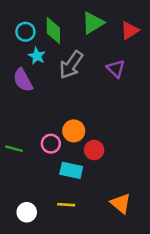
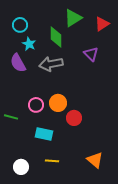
green diamond: (53, 31) -> (56, 37), moved
gray arrow: (71, 65) -> (51, 64), moved, turned 45
pink circle: (51, 144) -> (36, 105), moved
cyan rectangle: (71, 170) -> (44, 134), moved

